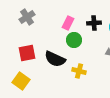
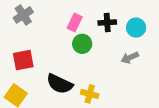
black semicircle: (55, 59) -> (60, 84), moved
yellow cross: (79, 71) -> (90, 94), moved

